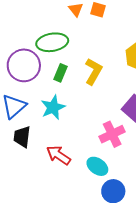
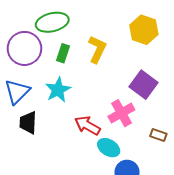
red arrow: (58, 155) -> (87, 125), moved

